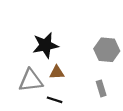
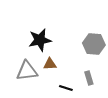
black line: (55, 100) -> (66, 88), moved

